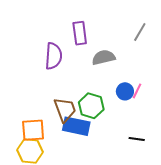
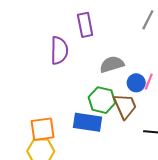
gray semicircle: (104, 57) -> (112, 64), moved
brown trapezoid: (65, 110) -> (125, 106), moved

